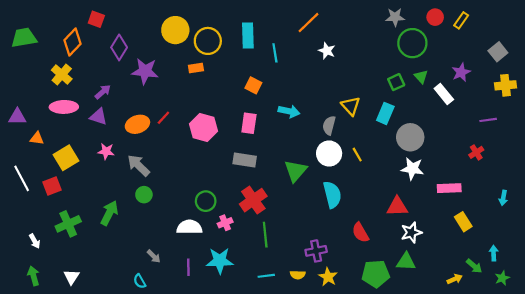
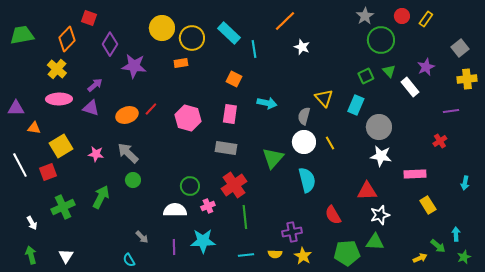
gray star: (395, 17) -> (365, 16), turned -30
cyan rectangle: (248, 36) -> (229, 33), turned -45
pink star: (106, 151) -> (96, 154), moved

